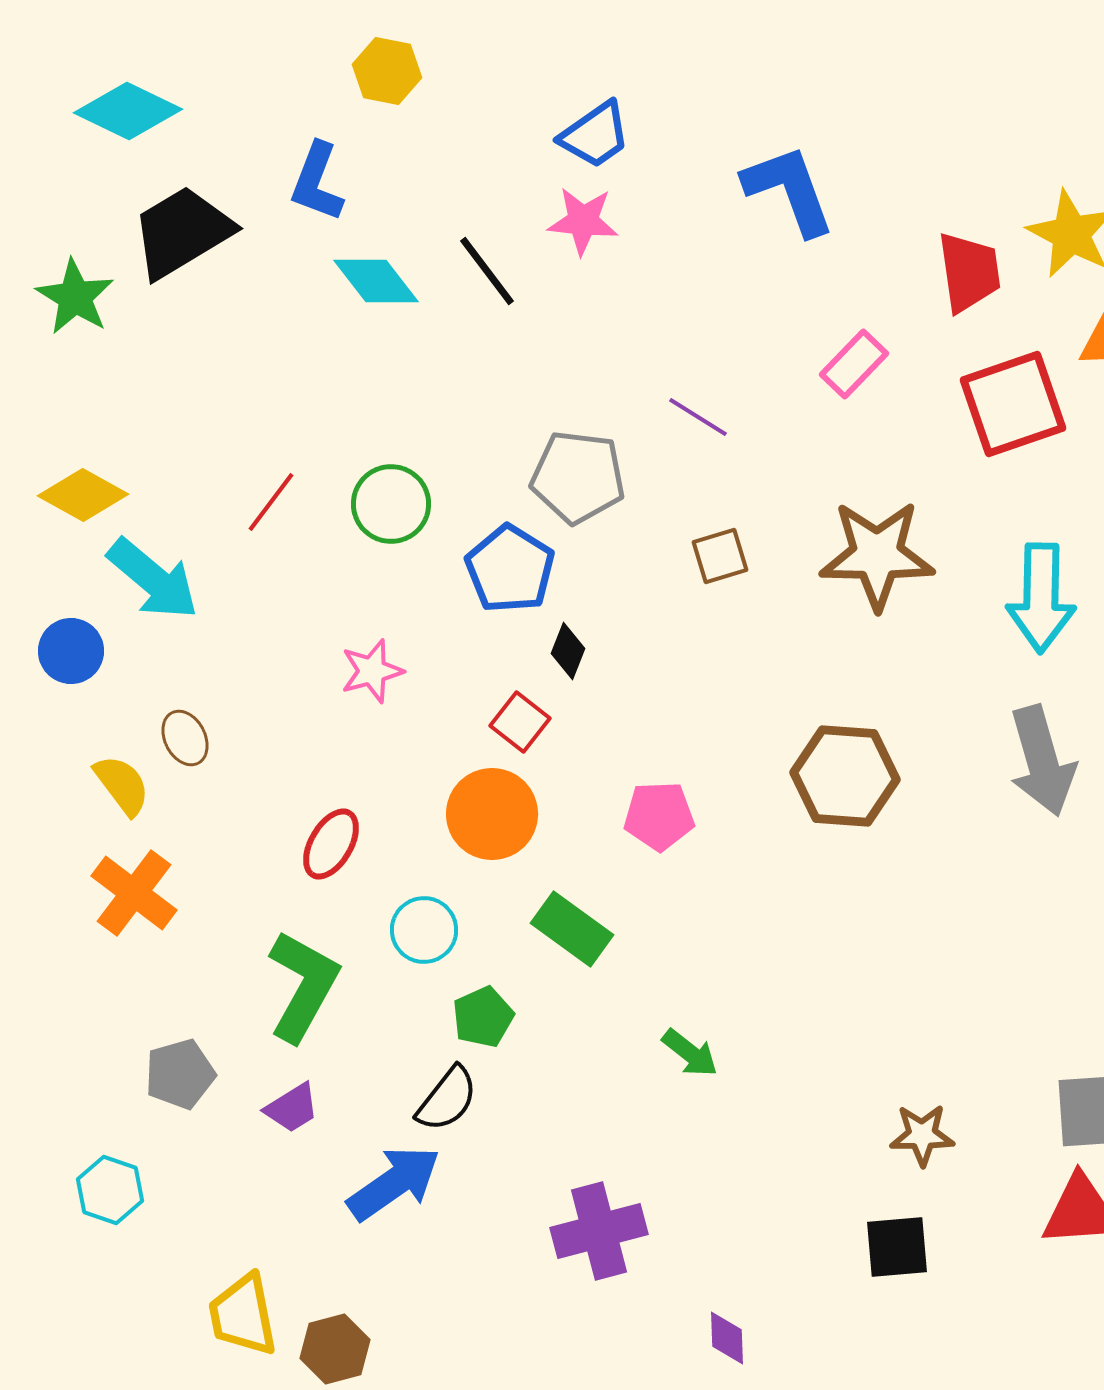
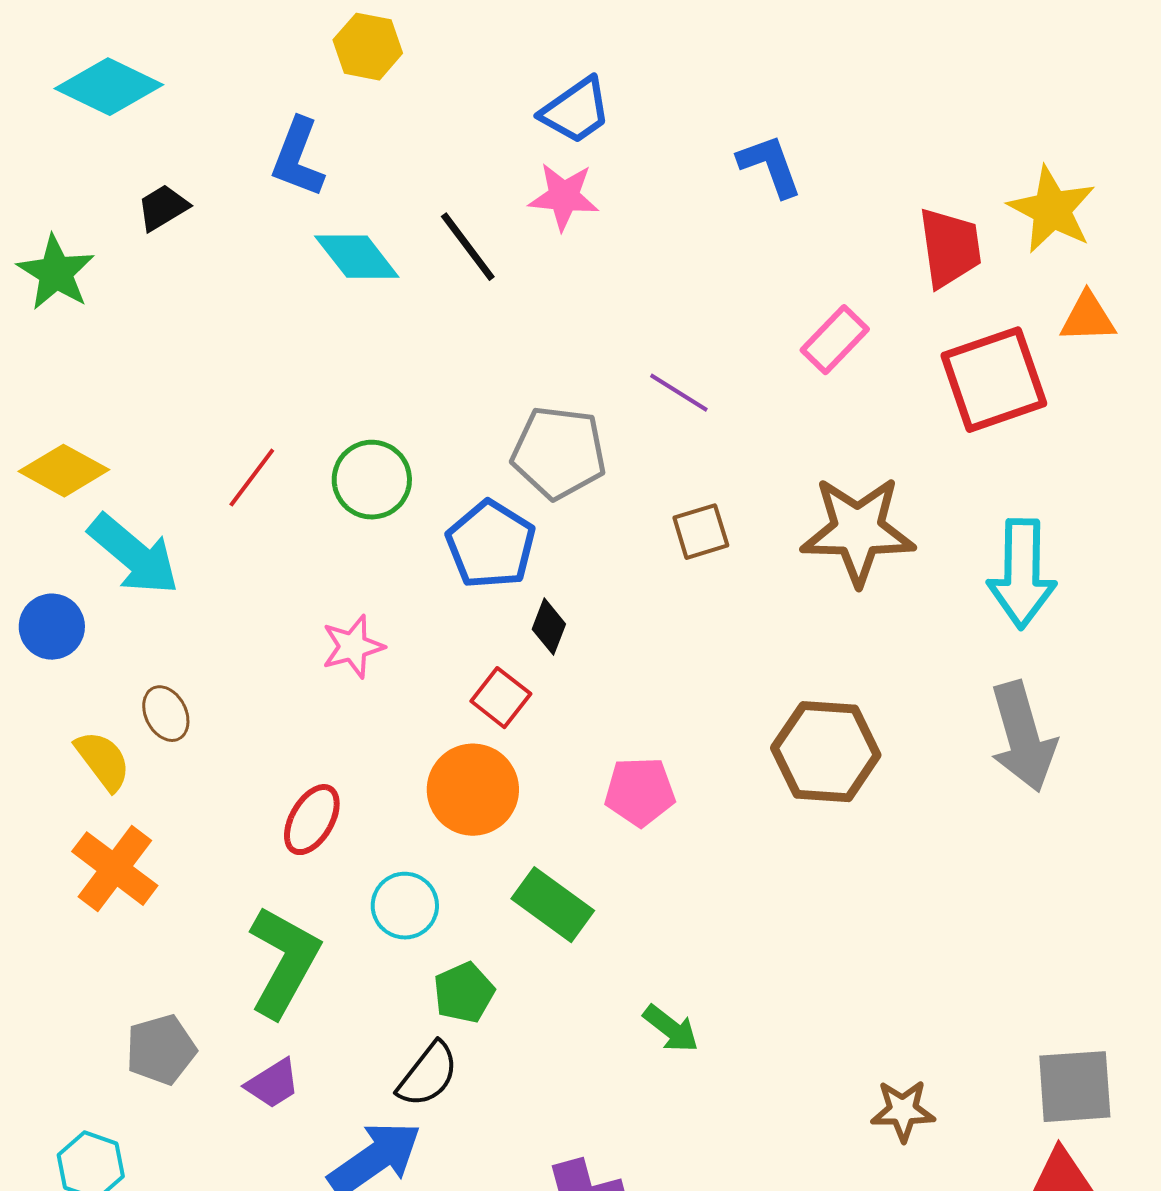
blue L-shape: (789, 190) -> (770, 166), size x0.7
black trapezoid: (182, 232) -> (163, 208), size x0.5

